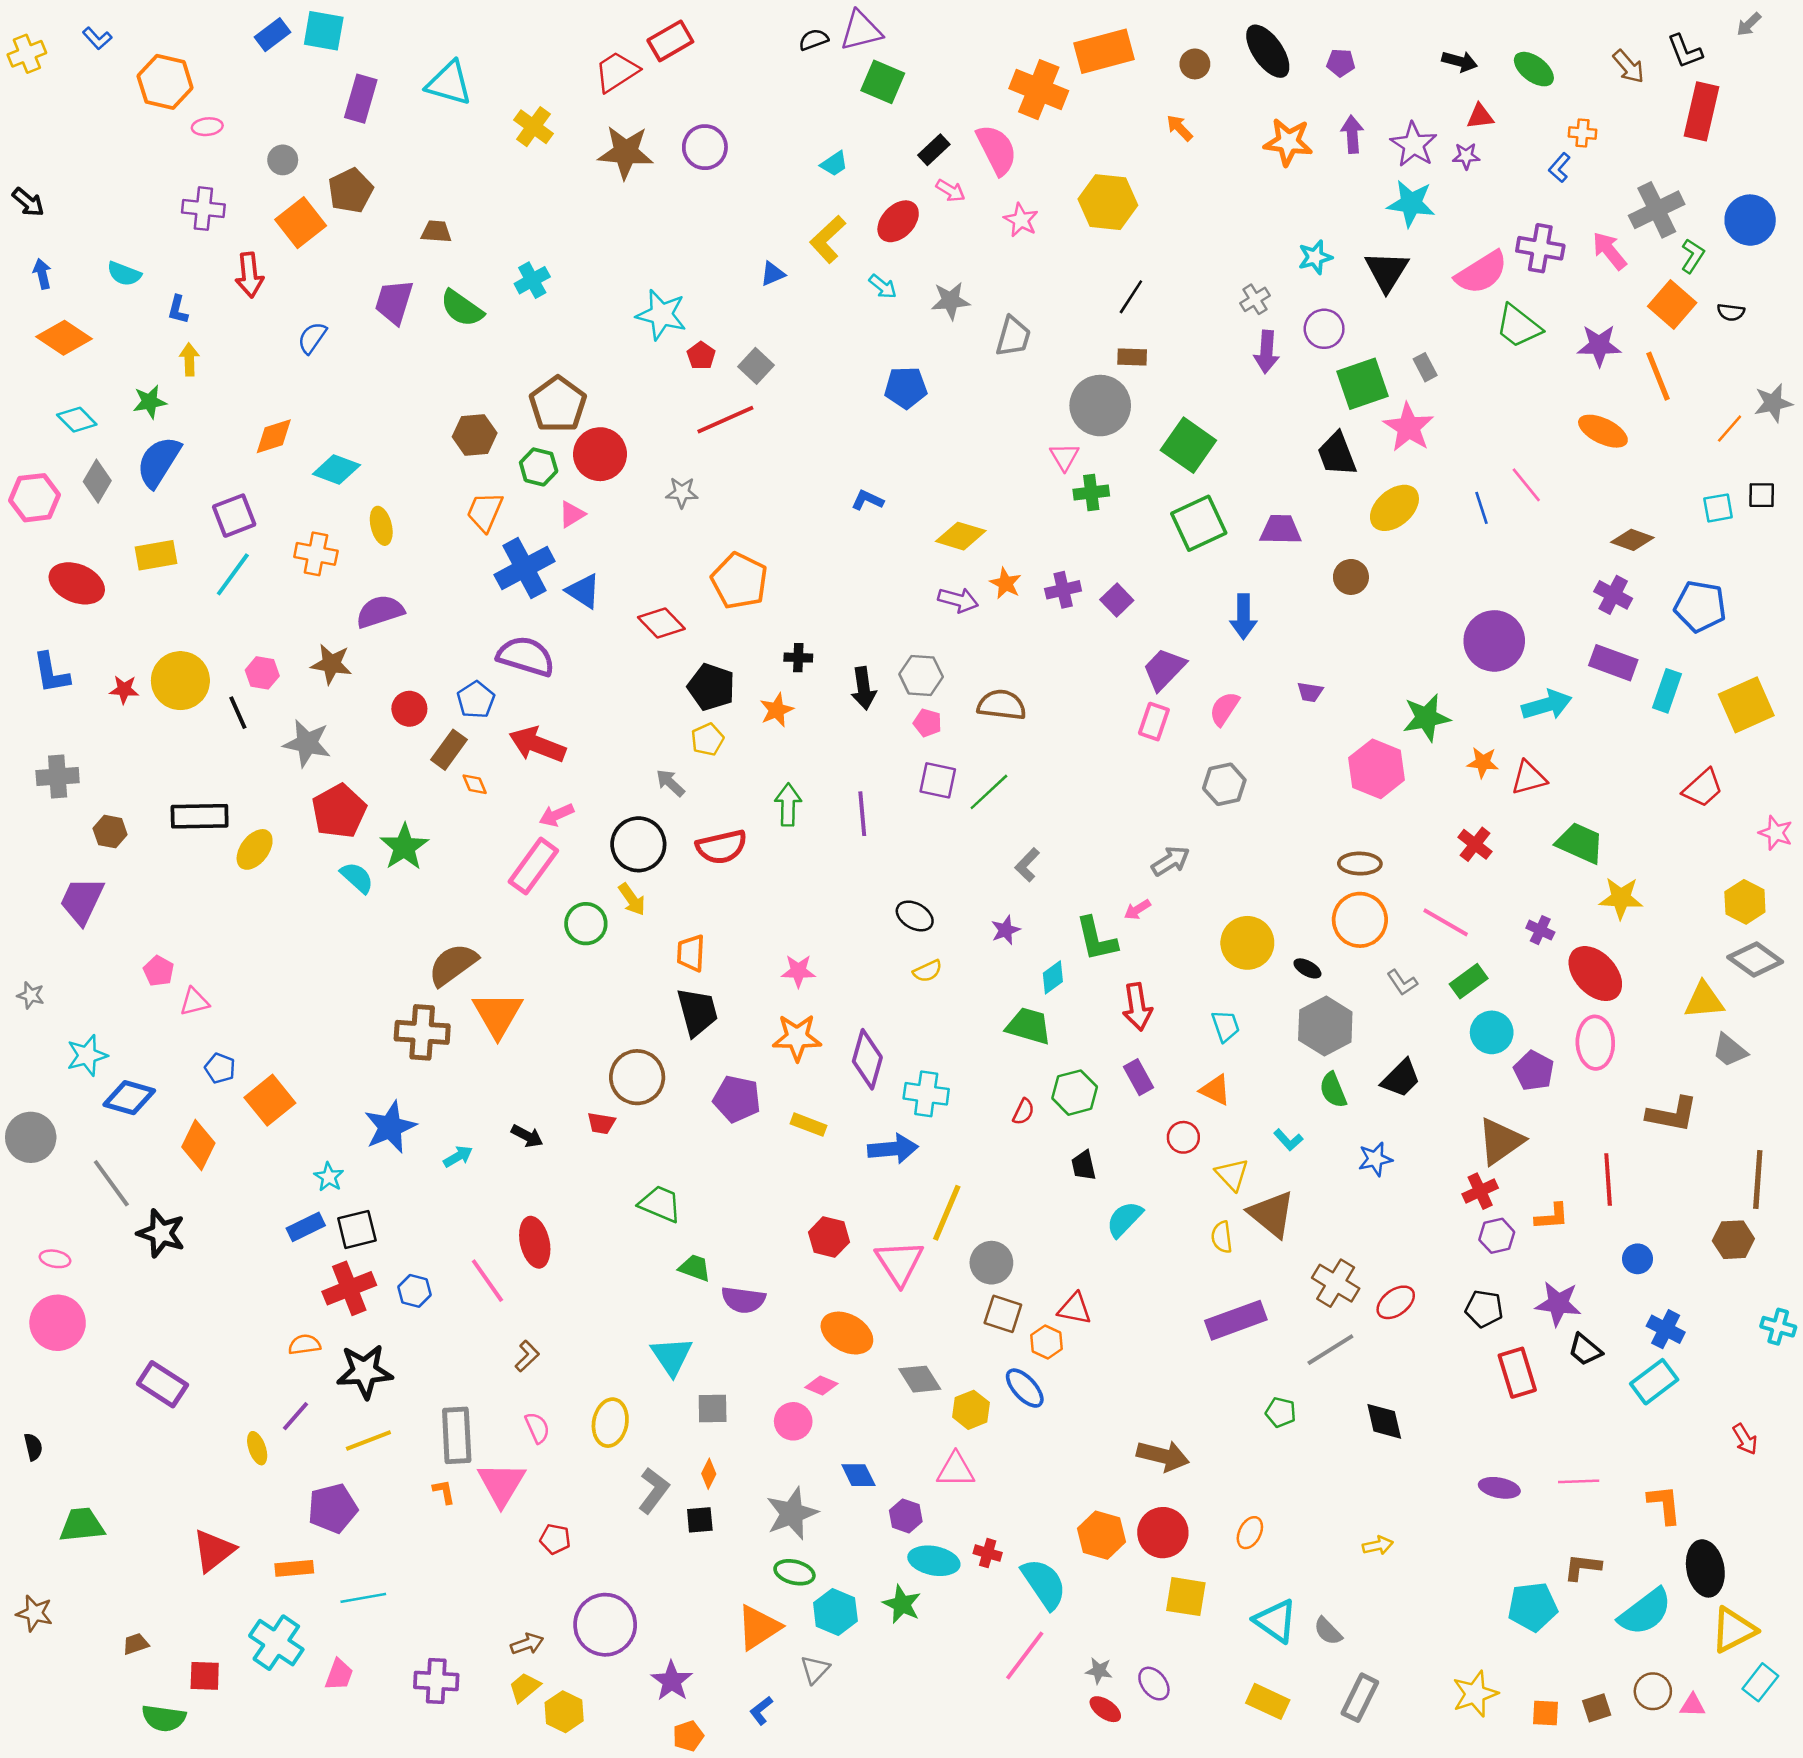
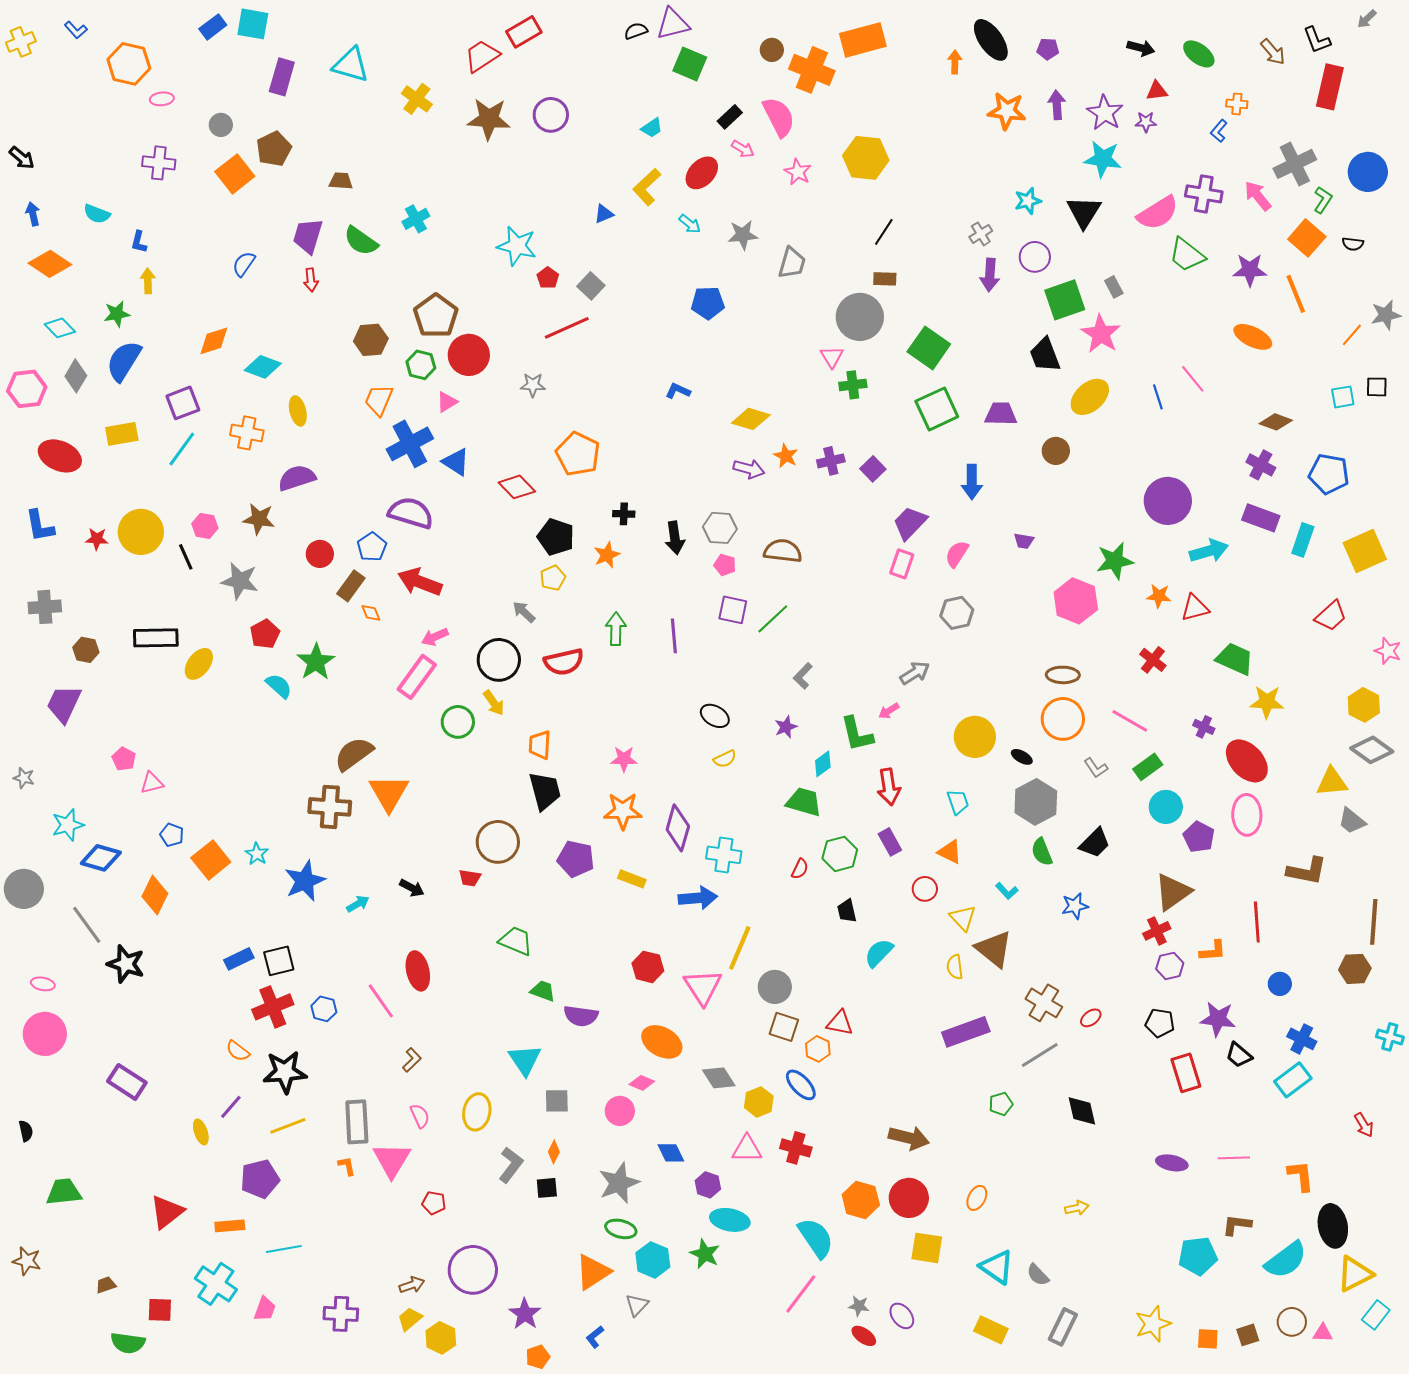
brown circle: (1195, 64) -> (772, 50), moved
orange arrow: (1180, 128) -> (955, 62), moved, turned 45
red arrow: (249, 275) -> (311, 280), moved, size x0.7
red pentagon: (339, 811) -> (265, 634), size x0.7
cyan star: (329, 1177) -> (257, 854), moved
red ellipse: (1396, 1302) -> (1091, 1018), size x0.7
orange semicircle: (304, 1345) -> (238, 1051), turned -135
green pentagon: (1281, 1412) -> (1001, 1104), turned -30
red cross: (988, 1553) -> (796, 1148), moved, size x1.4

